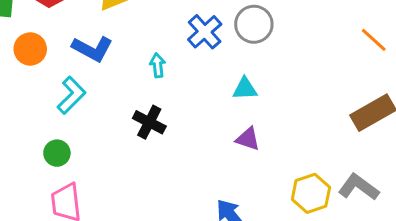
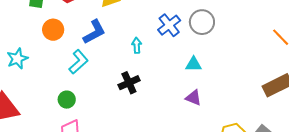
blue L-shape: (92, 49) -> (94, 32), turned -60
black cross: (149, 122) -> (129, 83), turned 35

